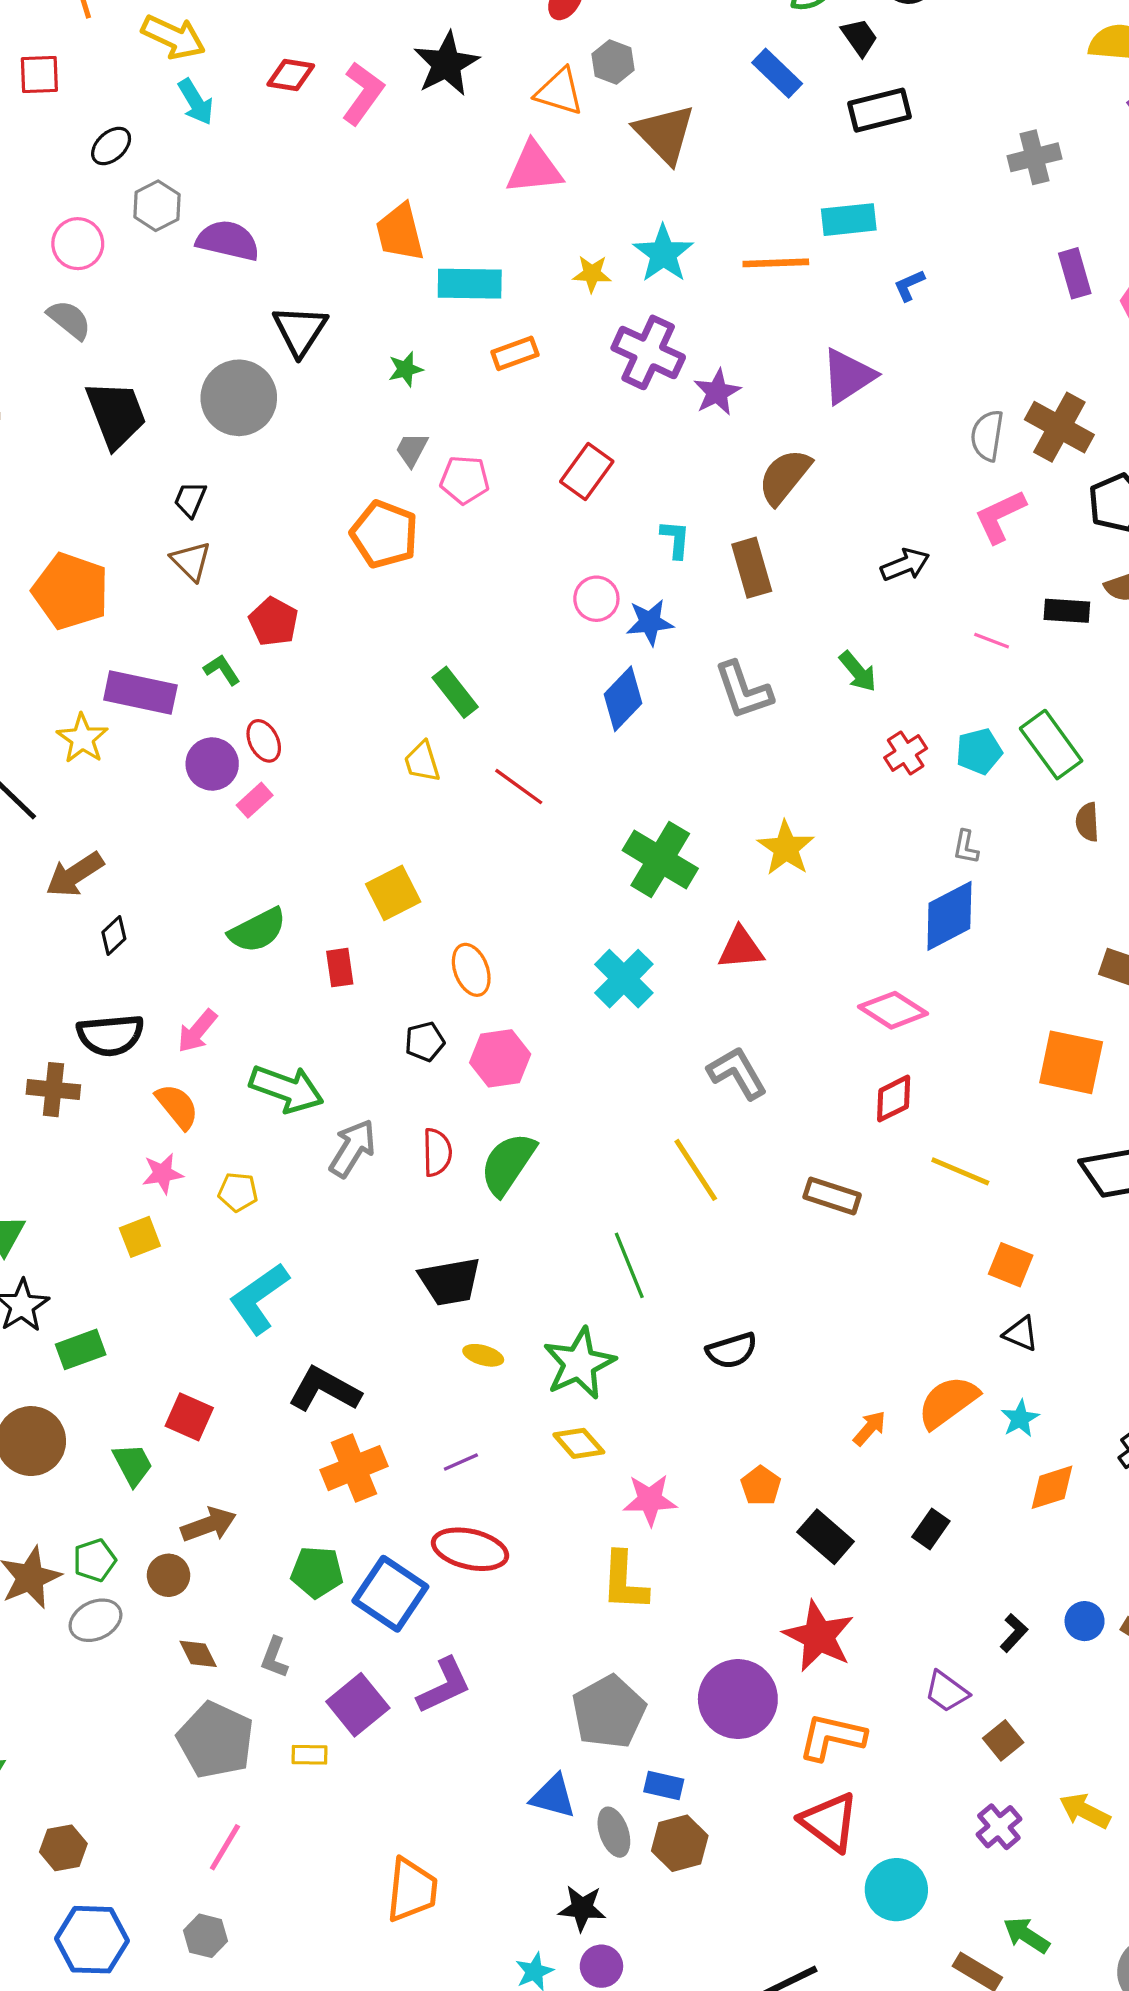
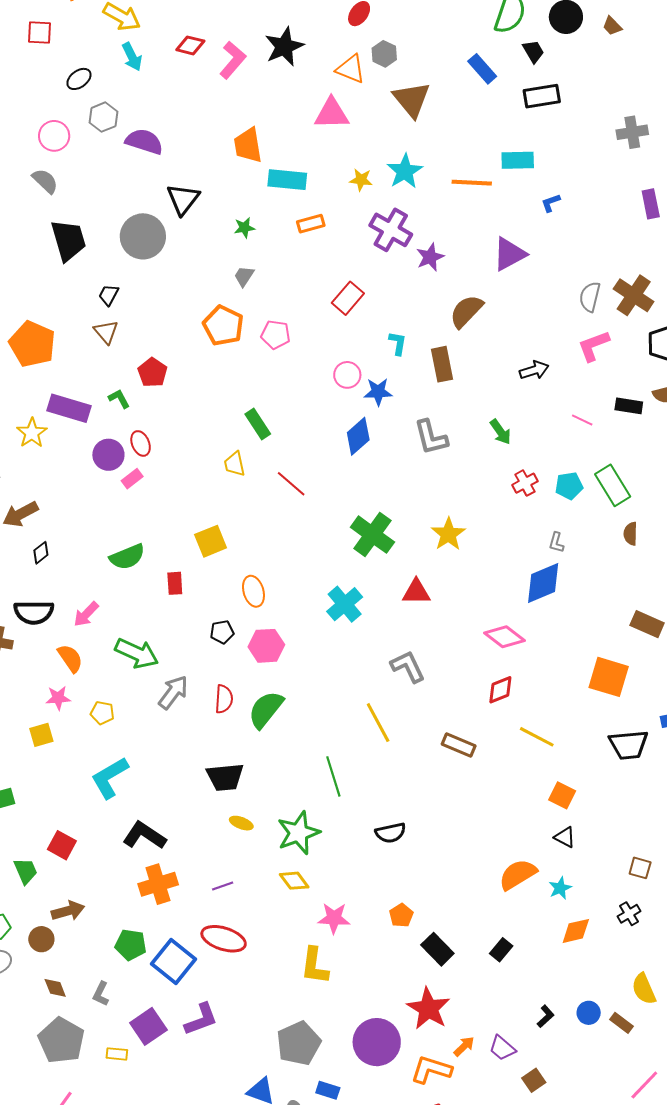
pink pentagon: (465, 480) -> (276, 335), moved
orange arrow: (870, 1428) -> (464, 1046), moved

